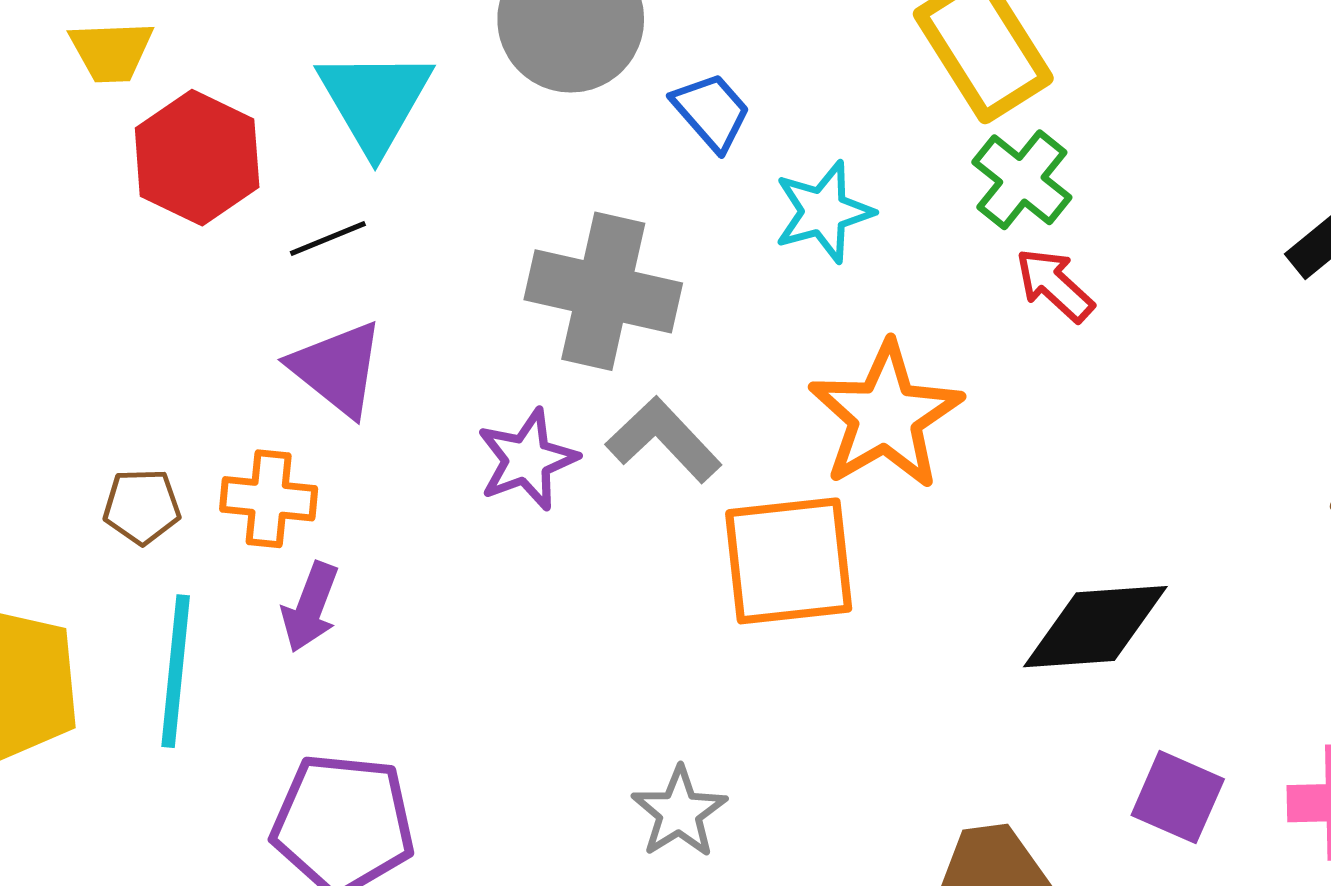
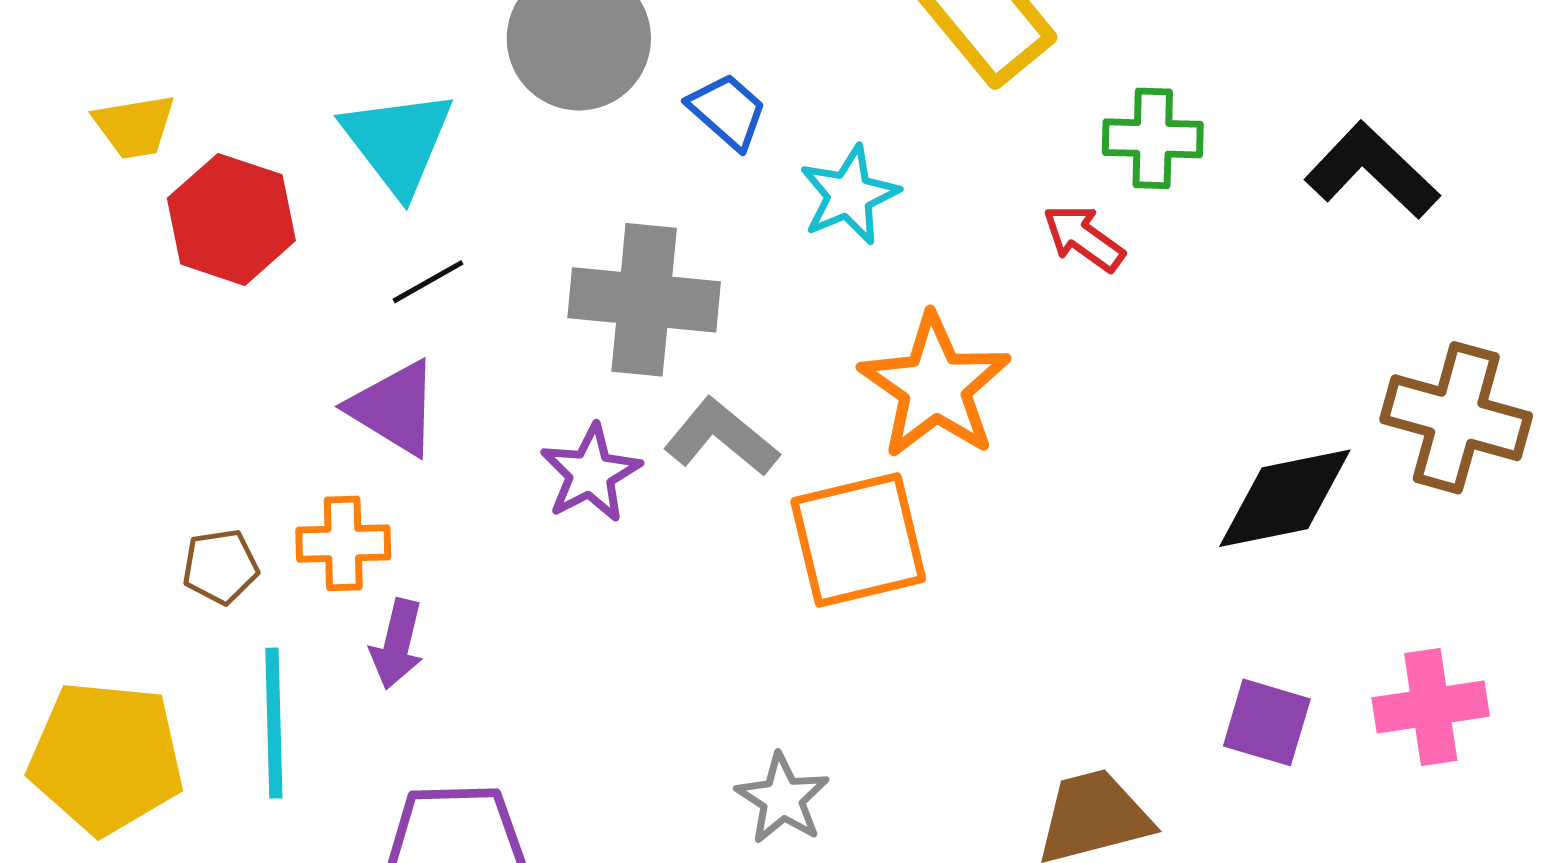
green cross: (1022, 180) -> (1153, 138), moved, turned -30
black line: (328, 239) -> (428, 282), moved
black diamond: (1095, 627) -> (1285, 498), moved

